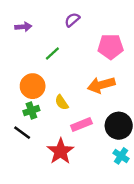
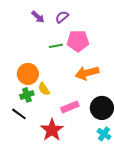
purple arrow: (23, 27) -> (38, 17), moved, turned 48
pink pentagon: (111, 47) -> (78, 41), moved
green line: (52, 54) -> (56, 46), moved, turned 32
yellow semicircle: (62, 102) -> (44, 89), moved

